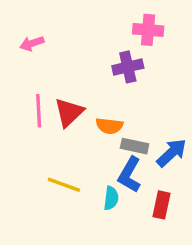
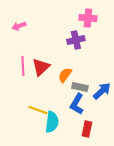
orange semicircle: (109, 126) -> (65, 75), turned 119
cyan semicircle: (111, 198) -> (52, 122), moved, size x1.5
red rectangle: (161, 205) -> (87, 129), moved

